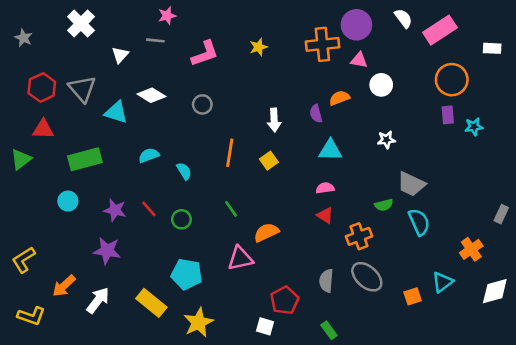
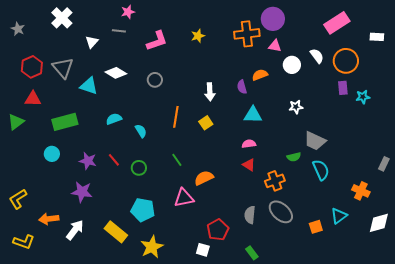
white semicircle: (403, 18) -> (317, 56), moved
orange cross: (471, 249) -> (361, 191), turned -30
orange arrow: (64, 286) -> (49, 219), turned 36

